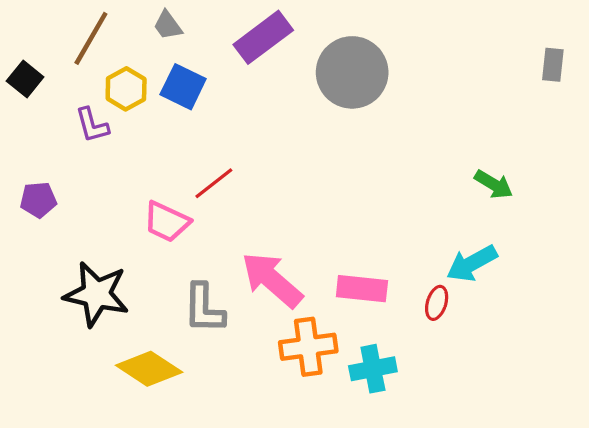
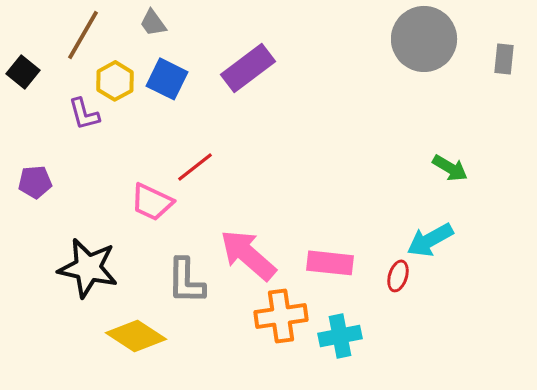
purple rectangle: (263, 37) -> (248, 68), moved
gray circle: (352, 72) -> (424, 39), moved

